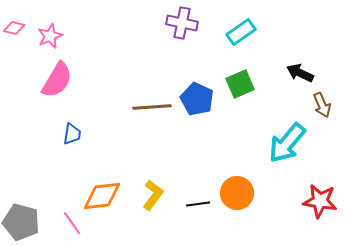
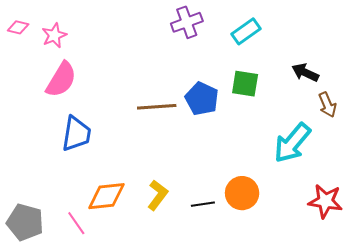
purple cross: (182, 23) -> (187, 22), turned -32
green square: (240, 84) -> (245, 84), turned 32
blue trapezoid: (72, 134) -> (76, 134), size x1.6

